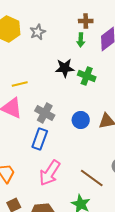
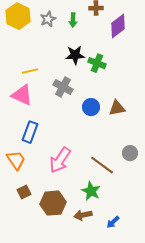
green arrow: (81, 40) -> (73, 20), moved
gray cross: (45, 113) -> (63, 87), moved
blue rectangle: (40, 139) -> (30, 132), moved

